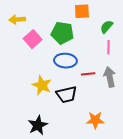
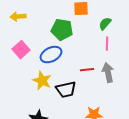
pink square: (33, 39) -> (21, 50), moved
blue ellipse: (65, 61) -> (51, 55), moved, turned -30

